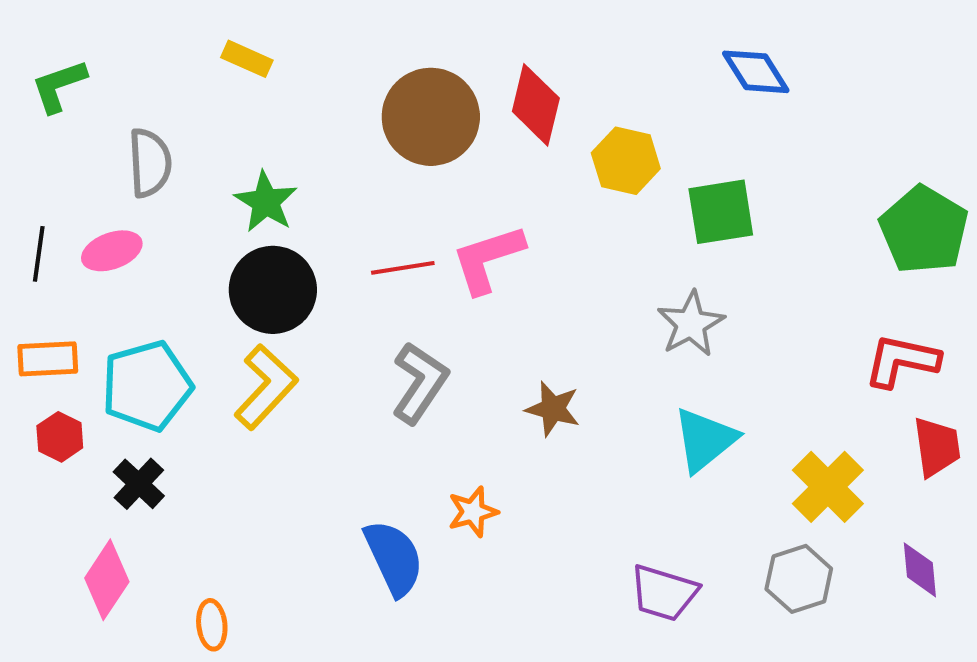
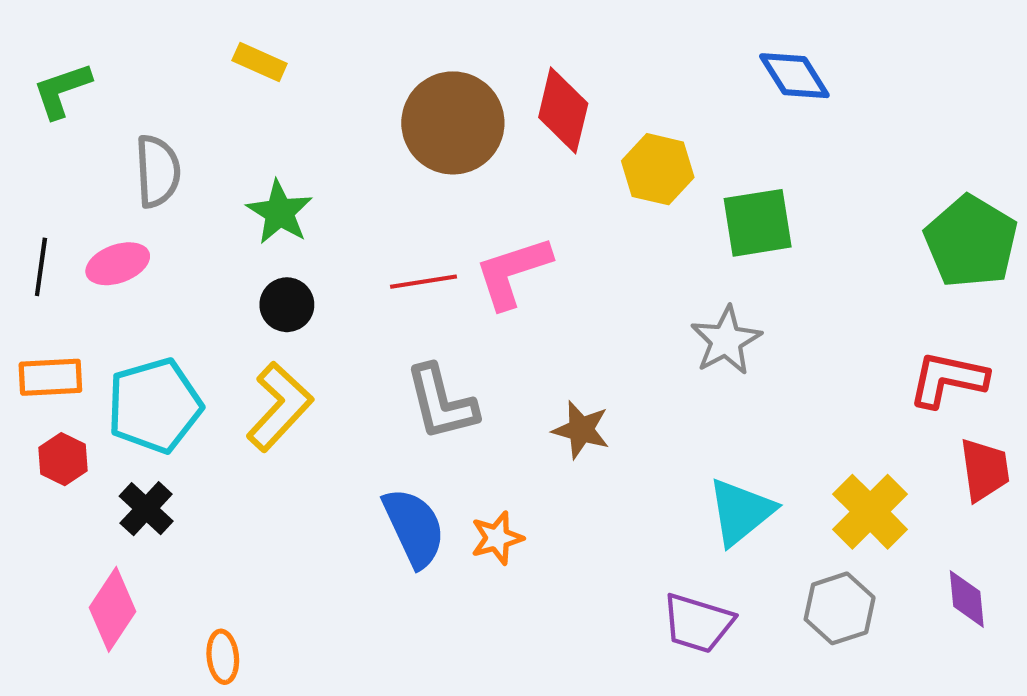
black circle: (273, 290) -> (287, 305), size x0.6
gray L-shape: (420, 383) -> (441, 402), turned 132
cyan triangle: (705, 440) -> (741, 512), moved
blue semicircle: (394, 558) -> (414, 527), moved

